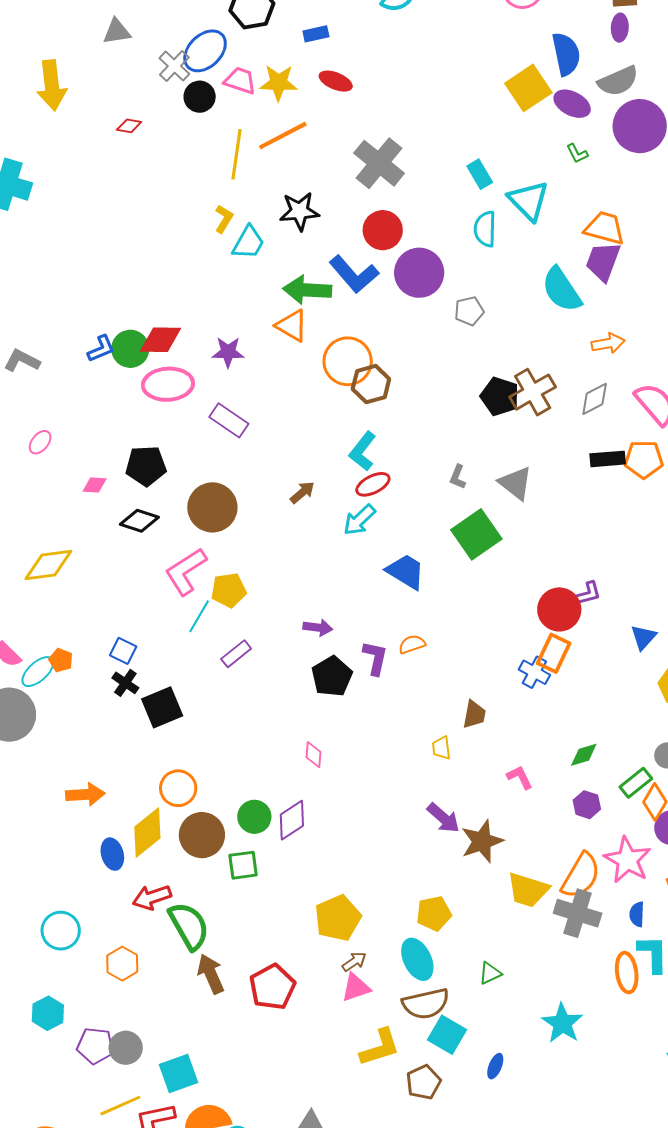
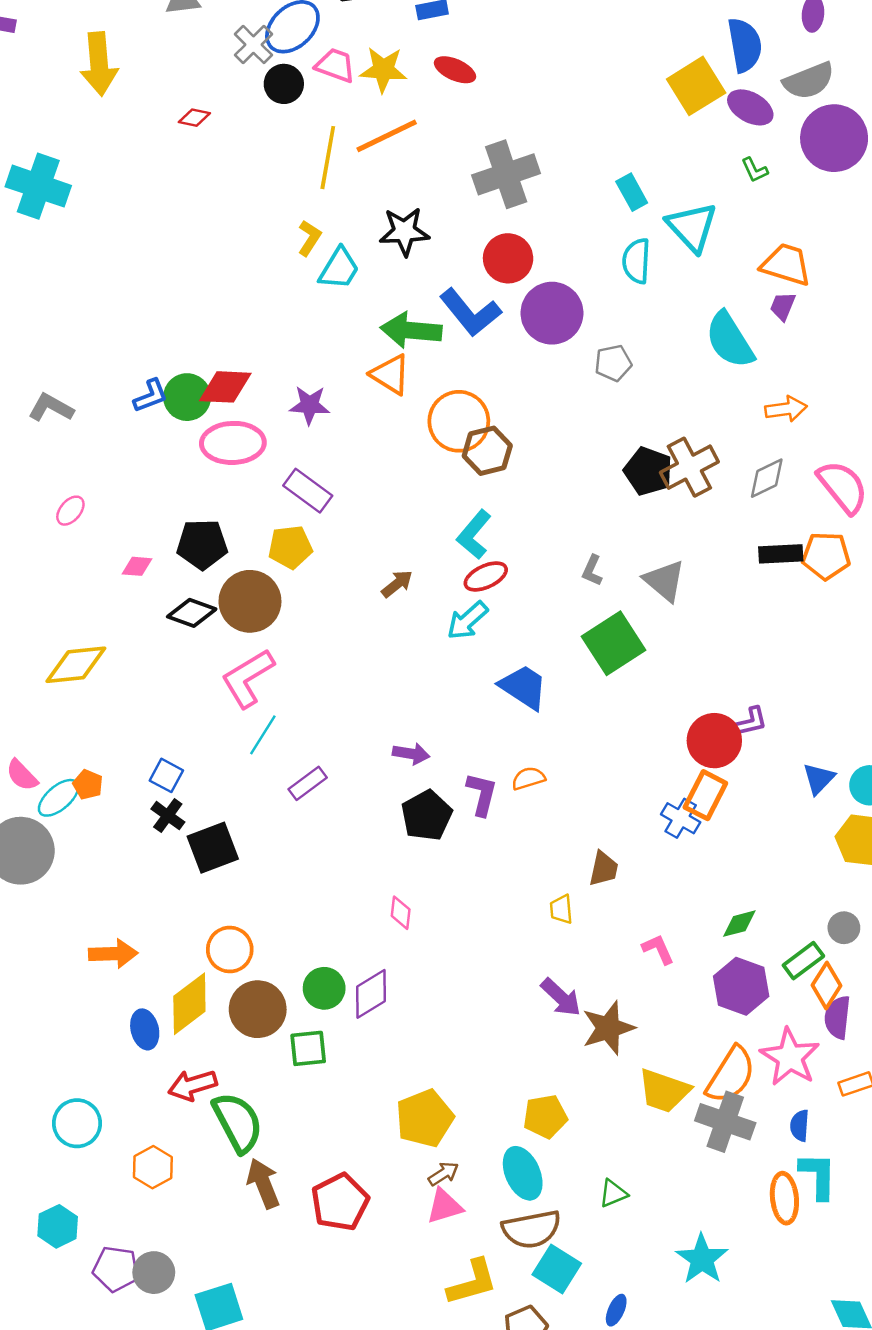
gray cross: (379, 163) -> (506, 174), turned 30
purple trapezoid: (603, 261) -> (783, 306), size x0.6
brown circle: (212, 507) -> (250, 601), moved
yellow pentagon: (229, 590) -> (290, 547), moved
purple hexagon: (587, 805) -> (741, 986), size x1.6

